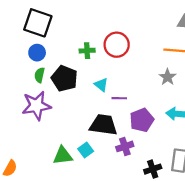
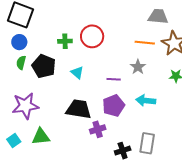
purple line: (119, 98) -> (114, 79), moved
purple star: (36, 106) -> (25, 106), moved
cyan square: (86, 150) -> (14, 140), moved

